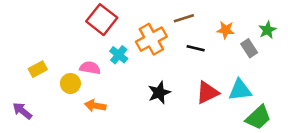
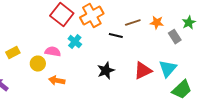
brown line: (184, 18) -> (133, 23), moved
orange cross: (151, 39) -> (92, 16), moved
black line: (196, 48) -> (116, 36), moved
cyan triangle: (240, 90) -> (168, 69), turned -42

